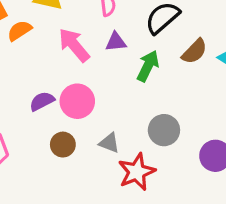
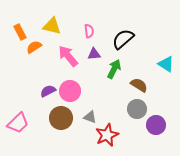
brown semicircle: (194, 51) -> (139, 85), moved, turned -102
gray circle: (164, 130) -> (137, 109), moved
brown circle: (63, 145) -> (61, 118), size x1.5

